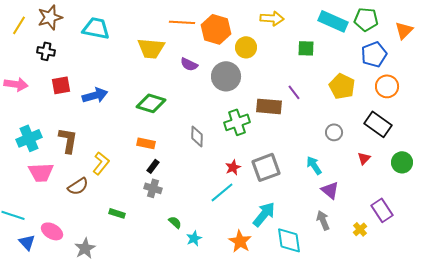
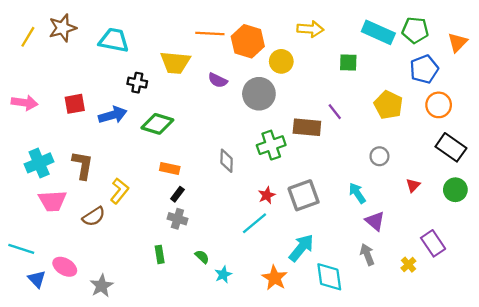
black cross: (46, 51) -> (137, 83), moved
green diamond: (151, 103) -> (157, 124), moved
black rectangle: (378, 124) -> (451, 147), moved
green rectangle: (117, 213) -> (160, 254), moved, turned 63

